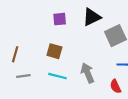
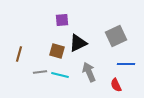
black triangle: (92, 17) -> (78, 43), moved
gray line: (23, 76) -> (40, 72), moved

